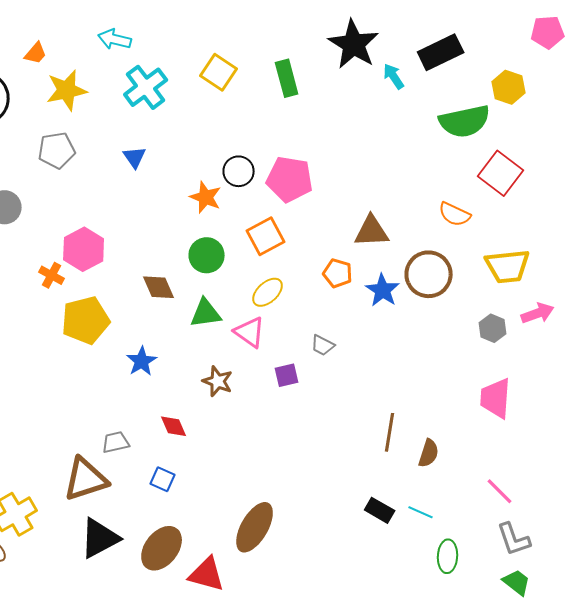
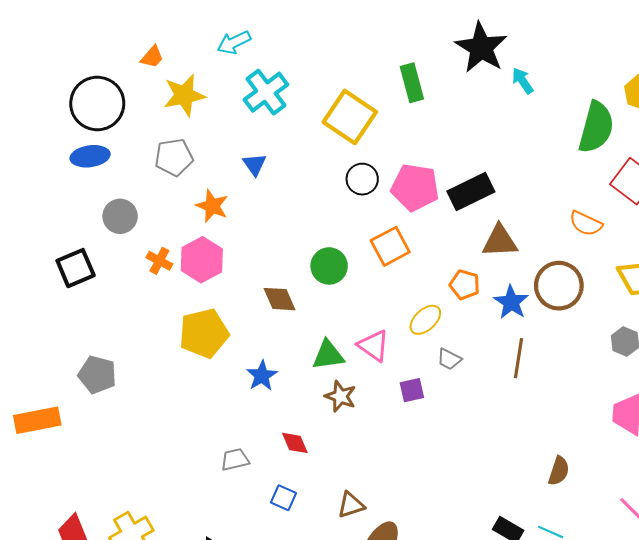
cyan arrow: (115, 39) -> (234, 42), turned -40
black rectangle: (441, 52) -> (471, 191), moved
yellow square: (219, 72) -> (350, 117), moved, size x1.4
green semicircle: (465, 121) -> (596, 127), turned -63
orange star: (206, 197) -> (212, 206), moved
orange cross: (52, 275) -> (159, 261), moved
yellow ellipse: (268, 292) -> (425, 320), moved
green triangle: (206, 313) -> (328, 355), moved
brown line: (390, 432) -> (518, 358), moved
brown triangle: (86, 479) -> (351, 505), moved, size x0.6

